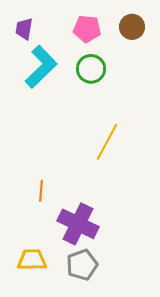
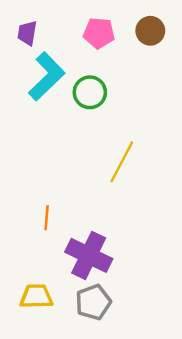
green circle: (91, 69) -> (90, 92), moved

